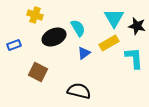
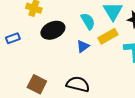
cyan semicircle: (78, 28) -> (88, 21), moved
brown square: (38, 72) -> (37, 84), moved

